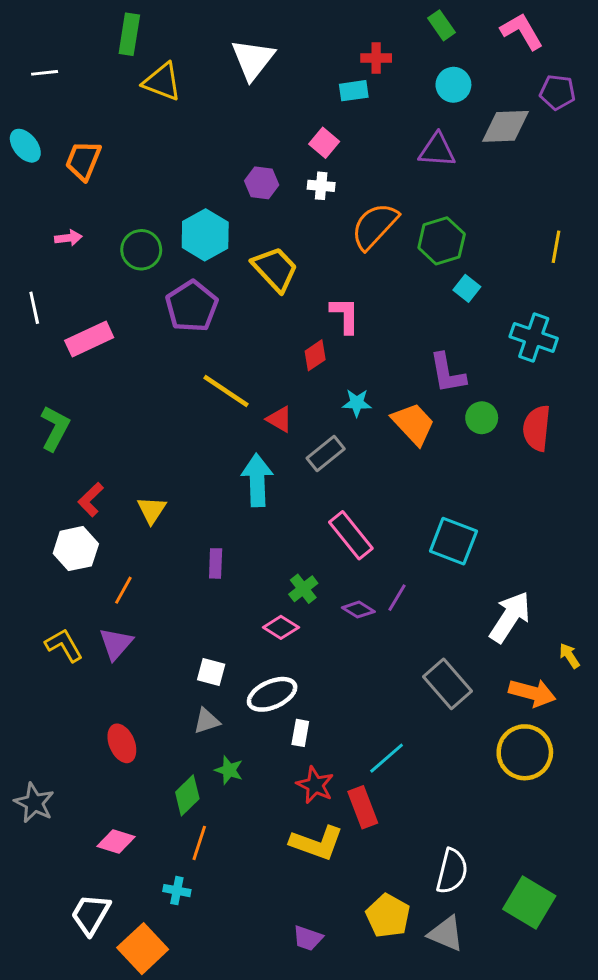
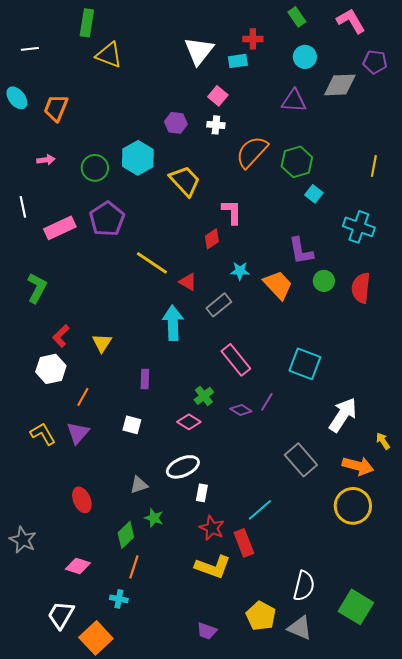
white triangle: (253, 59) -> (199, 51), moved
purple pentagon: (192, 306) -> (107, 219), moved
white square: (211, 672) -> (132, 425), moved

